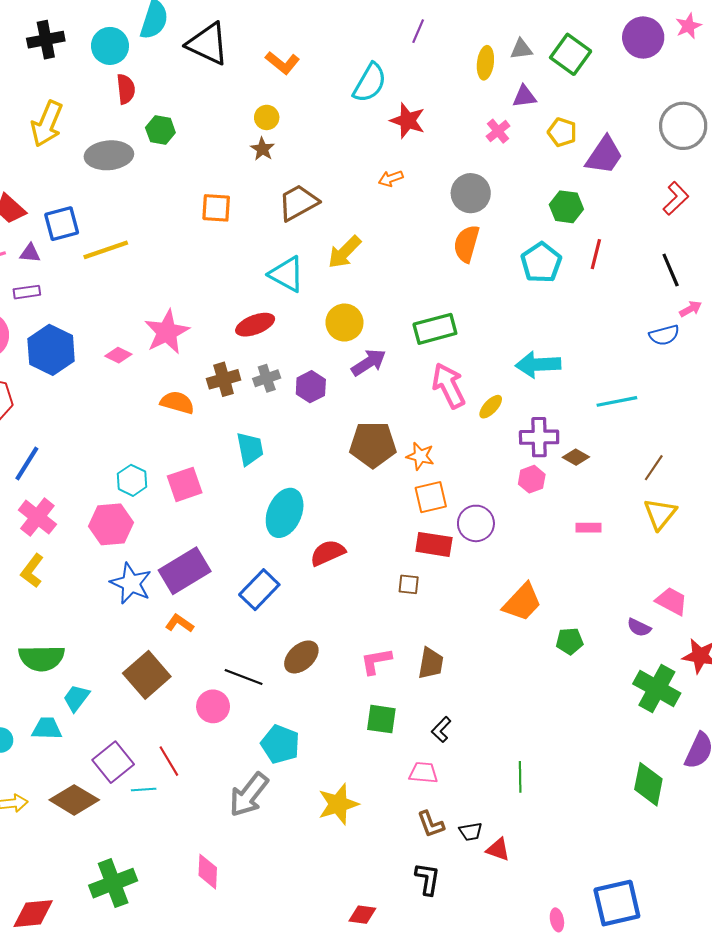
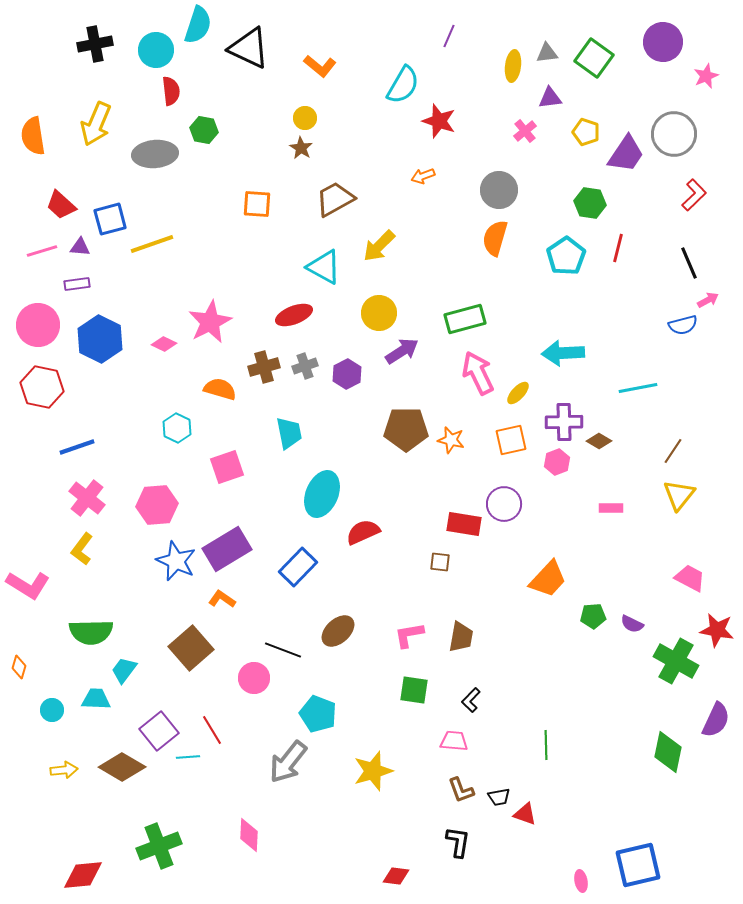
pink star: (688, 26) -> (706, 76), moved
gray circle: (683, 126) -> (674, 134), moved
blue line: (27, 463) -> (77, 447), turned 39
cyan hexagon: (132, 480) -> (177, 428), moved
orange square: (431, 497) -> (511, 440), moved
purple semicircle: (639, 628) -> (632, 624), moved

